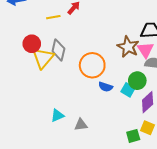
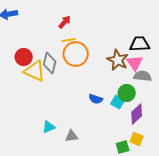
yellow line: (53, 17) -> (69, 40), moved
yellow triangle: (43, 58) -> (35, 71), turned -45
orange circle: (92, 65) -> (76, 54), moved

